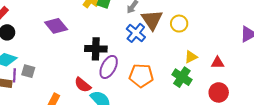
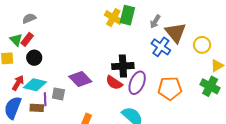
yellow circle: (179, 24) -> (202, 45), moved
purple diamond: (56, 26) -> (80, 79), moved
red semicircle: (83, 85) -> (114, 83), moved

